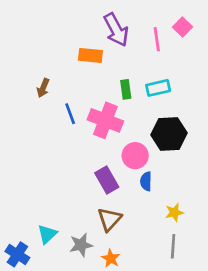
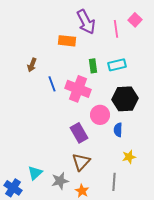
blue semicircle: (146, 181) -> (118, 130), moved
gray line: (173, 246) -> (114, 182), moved

